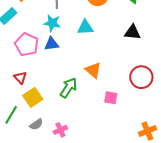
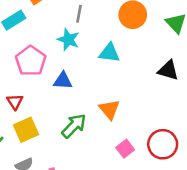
blue triangle: (52, 44) -> (63, 81), moved
red circle: (141, 77) -> (163, 144), moved
pink square: (111, 98) -> (125, 149), turned 32

